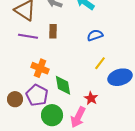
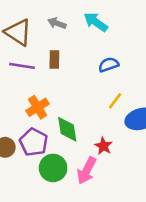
orange cross: (40, 68) -> (38, 107), turned 36

